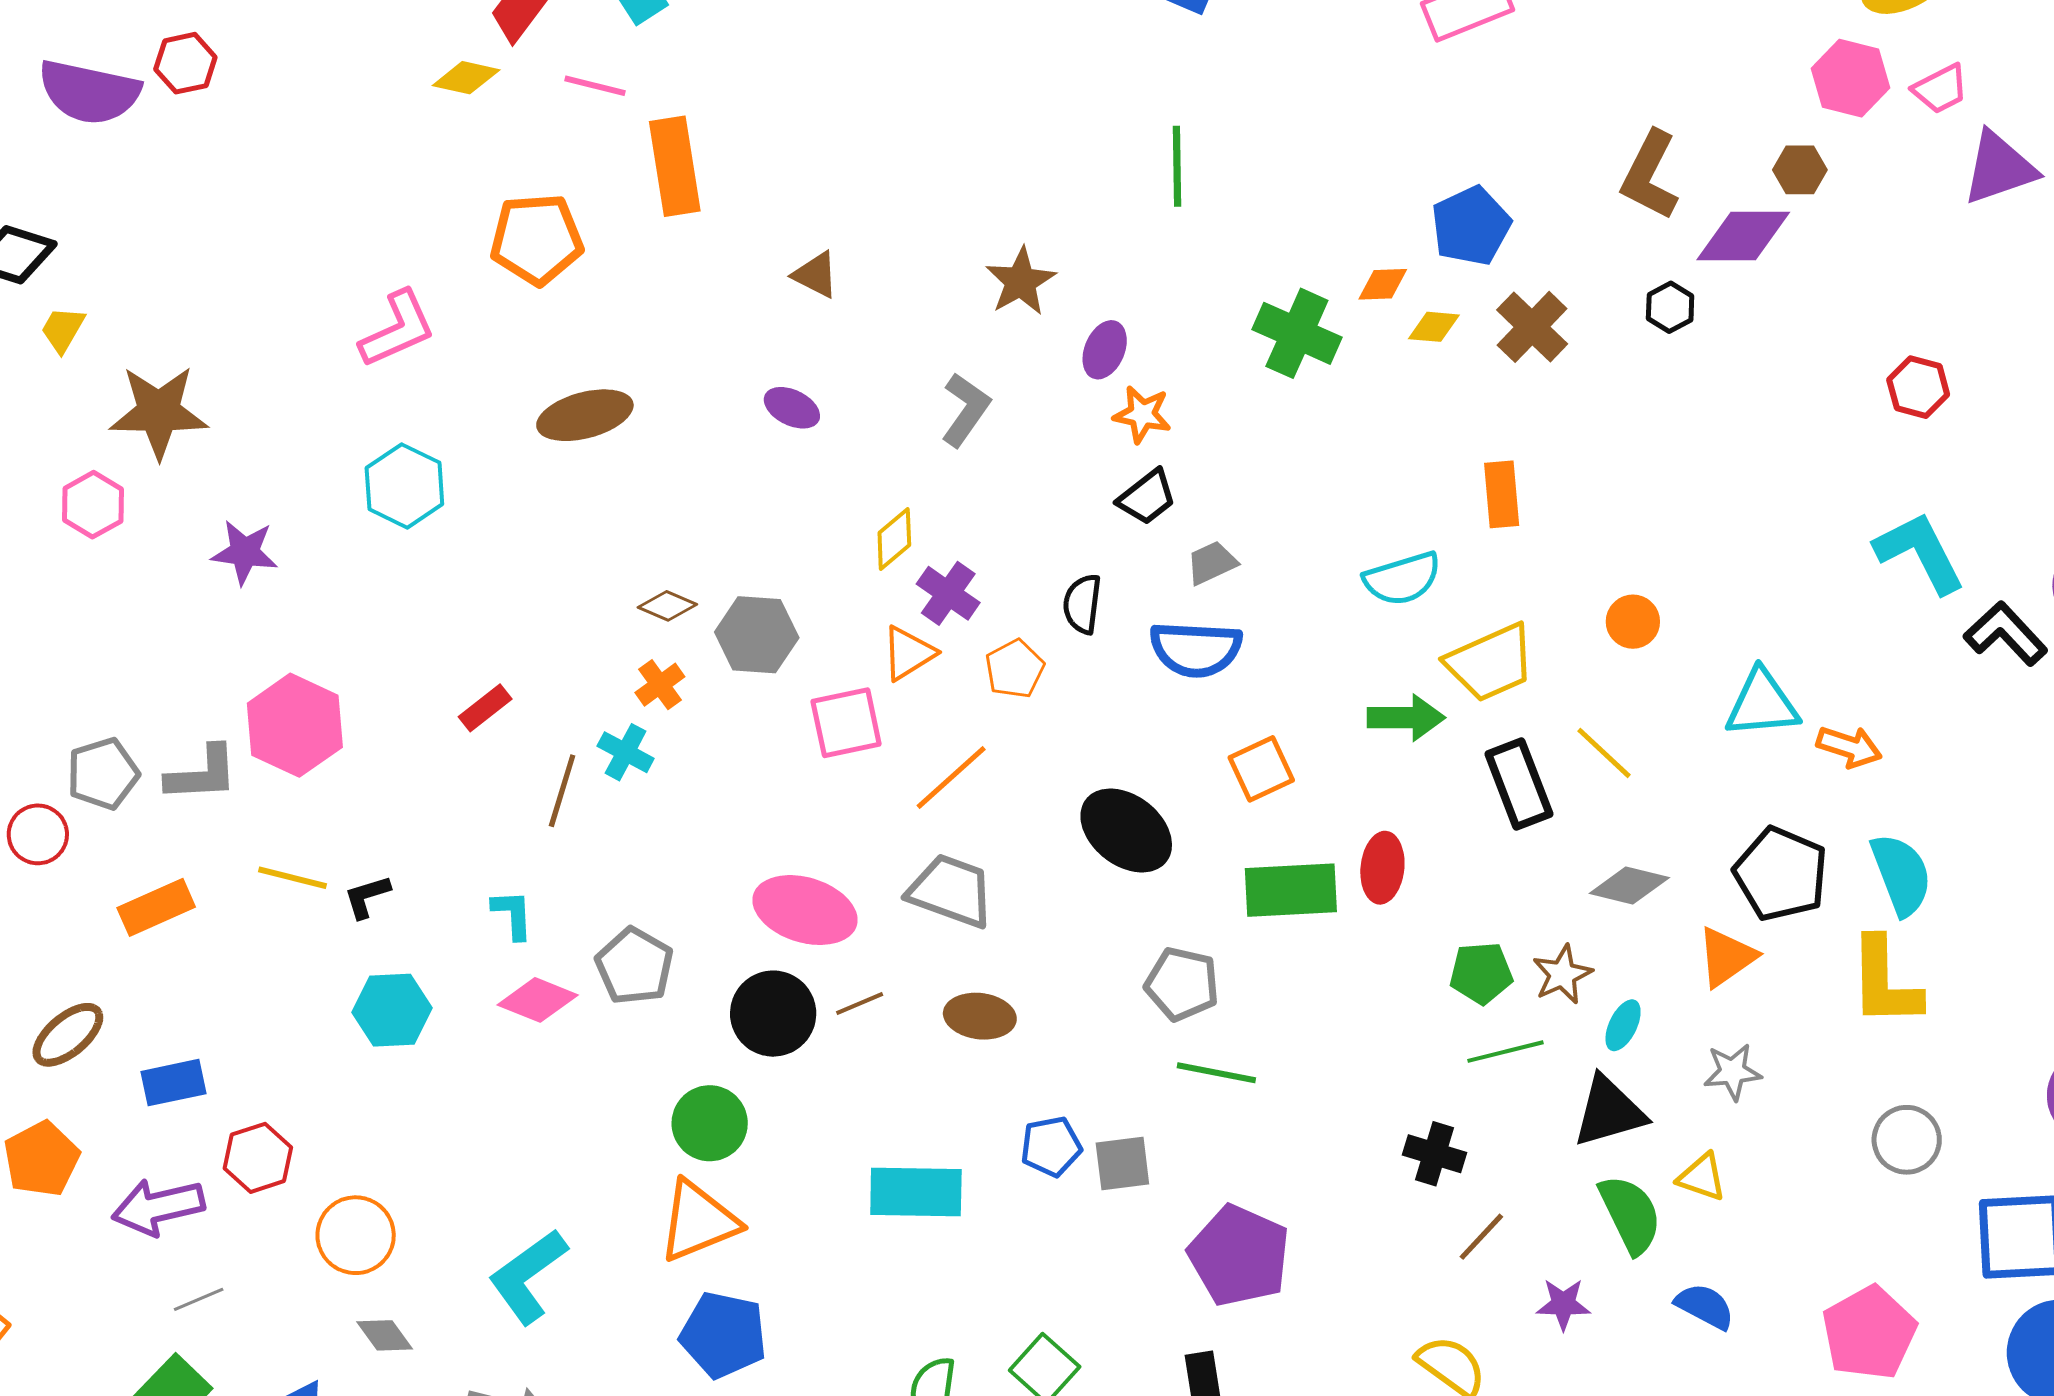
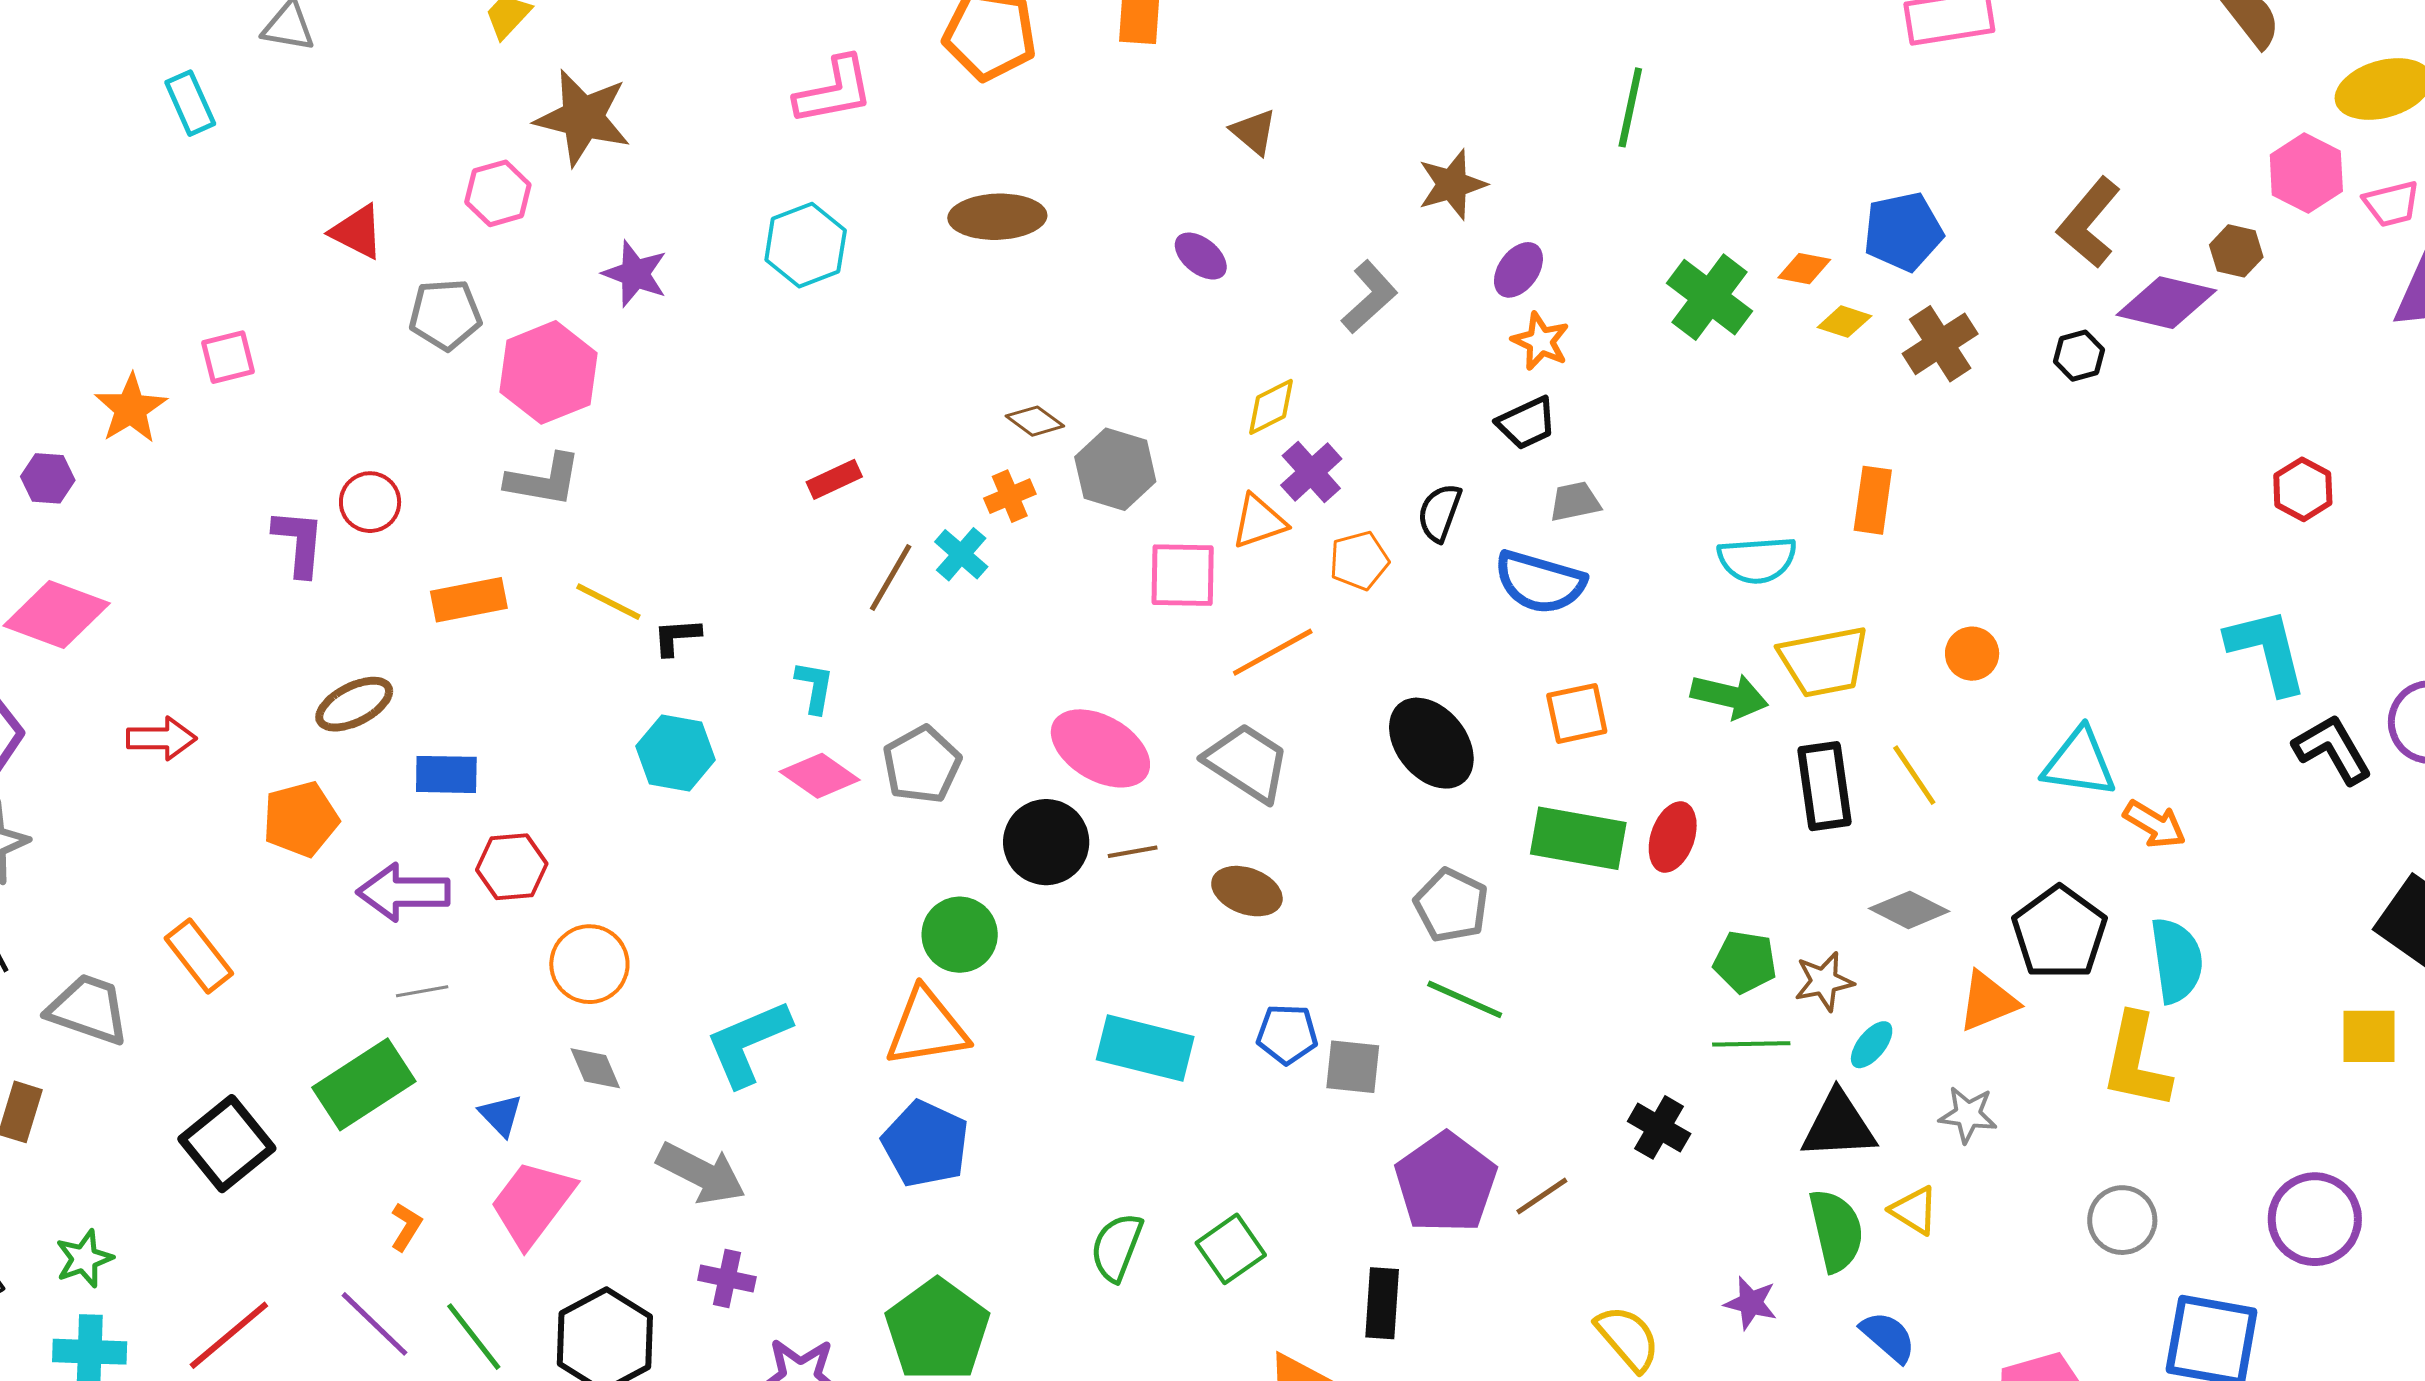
pink hexagon: (295, 725) -> (548, 372), moved
gray pentagon: (103, 774) -> (445, 315), moved
brown line: (1481, 1237) -> (1542, 1196), moved

